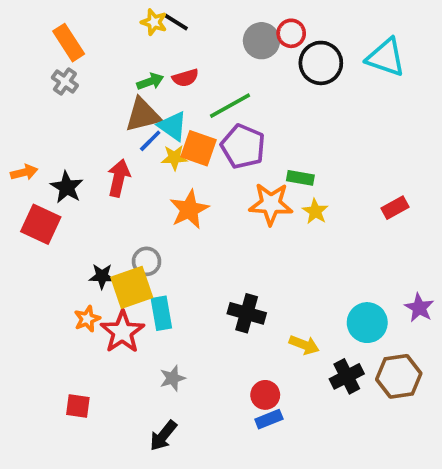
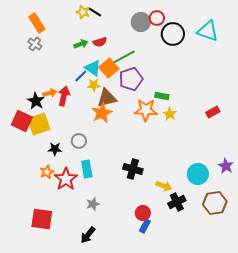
brown triangle: (143, 115) -> (107, 98), moved
purple pentagon: (243, 146) -> (131, 79), turned 30
orange square: (198, 148) -> (109, 68), moved, turned 30
orange arrow: (24, 172) -> (50, 93), moved
yellow square: (132, 287) -> (39, 124), moved
black cross: (347, 376) -> (177, 202), moved
red square: (78, 406) -> (42, 219), size x1.6
blue rectangle: (269, 419) -> (145, 226), turned -40

